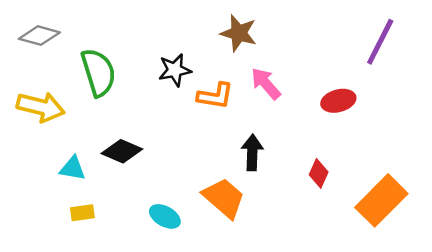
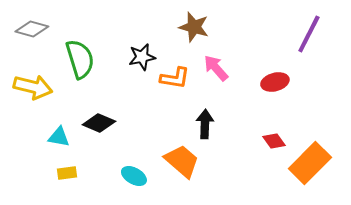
red diamond: (319, 173) -> (274, 141), moved, turned -60

